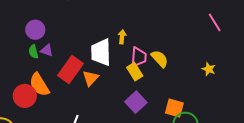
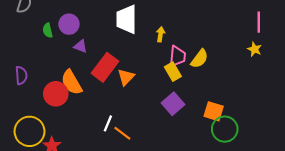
pink line: (215, 22) -> (259, 22), turned 30
green semicircle: (33, 52) -> (48, 30), moved
white trapezoid: (101, 52) -> (126, 19), moved
yellow semicircle: (160, 59) -> (199, 59), turned 78
yellow star: (209, 69) -> (254, 49), moved

